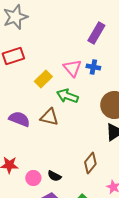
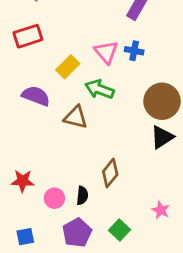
purple semicircle: (19, 119) -> (36, 96), moved
brown diamond: (90, 163) -> (110, 173), moved
black semicircle: (54, 176) -> (82, 196), turned -112

